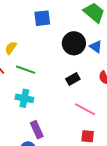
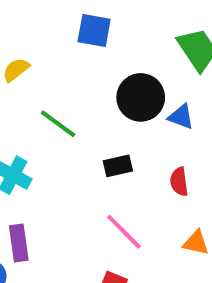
blue triangle: (96, 47) -> (181, 117), turned -32
green line: (26, 70) -> (58, 124), moved

